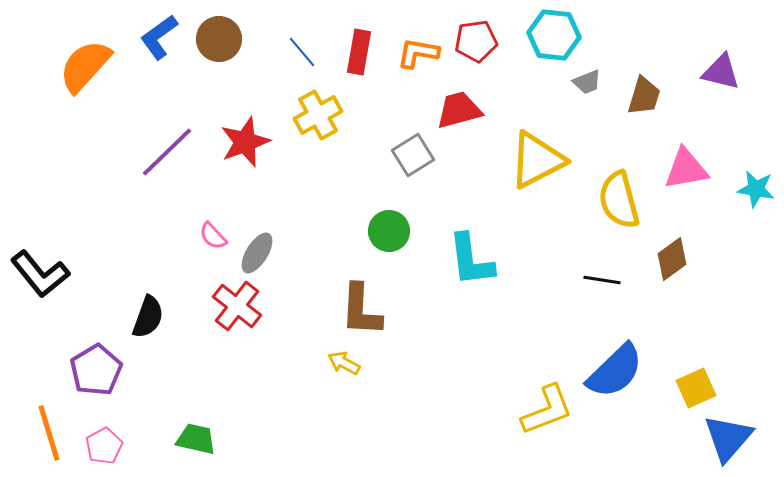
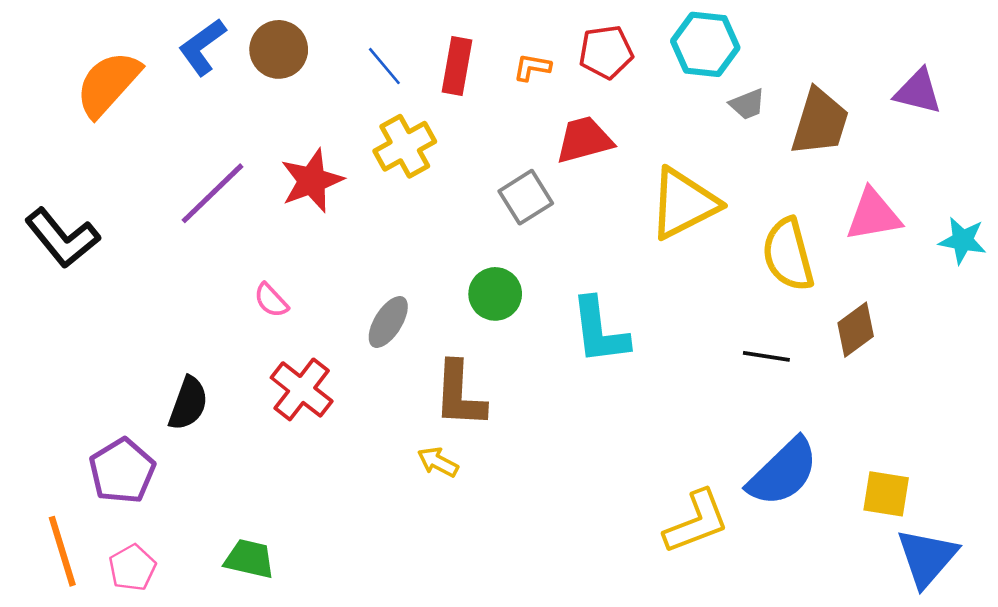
orange L-shape: (418, 53) -> (532, 67), size x0.7
brown trapezoid: (644, 96) -> (820, 122), size x1.4
gray ellipse: (257, 253) -> (388, 322), moved
black L-shape: (40, 274) -> (62, 238), moved
yellow square: (696, 388) -> (886, 494), turned 33

